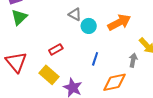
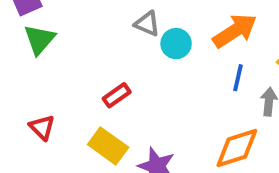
blue line: (95, 59) -> (238, 78), moved
red triangle: (16, 62) -> (42, 127), size x0.6

